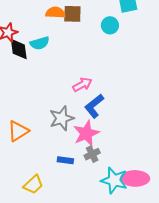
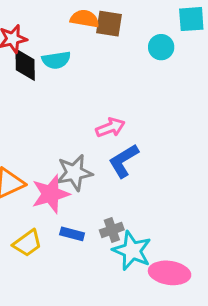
pink star: (86, 133) -> (51, 194), moved
cyan star: (114, 180) -> (132, 251), moved
yellow trapezoid: (33, 185) -> (27, 243), moved

